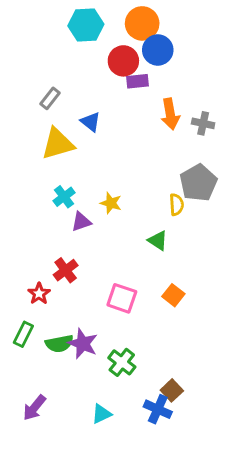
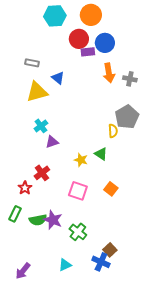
blue circle: (158, 50) -> (105, 43), moved
gray rectangle: (50, 98) -> (32, 63), turned 64
yellow star: (111, 203) -> (81, 160), moved
purple arrow: (34, 408) -> (23, 271), moved

